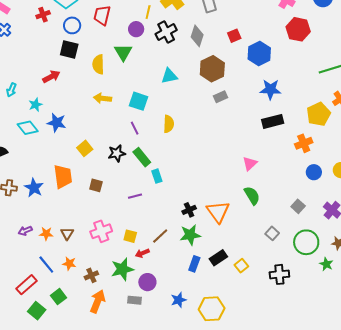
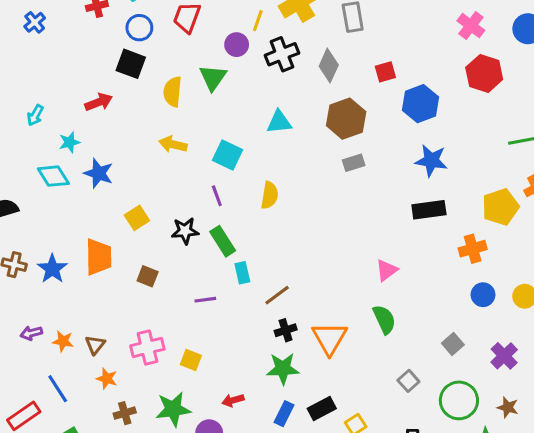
brown line: (160, 236) -> (277, 295), moved
red arrow: (142, 253) -> (233, 400), moved
orange star: (69, 264) -> (107, 379), moved

